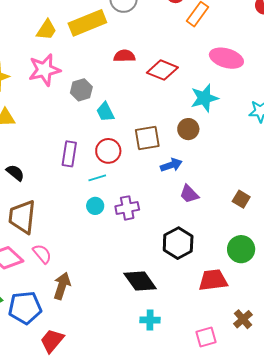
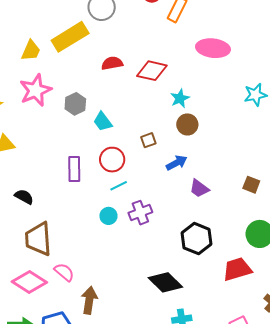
cyan star: (204, 98) -> (180, 98), moved, size x0.7
brown square: (147, 138) -> (148, 140), size x0.6
cyan line: (97, 178) -> (119, 186), moved

